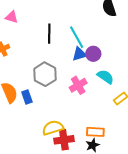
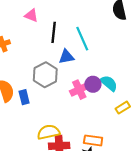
pink triangle: (12, 17) -> (31, 15), moved
blue triangle: (79, 54) -> (66, 57), moved
purple circle: (93, 54) -> (93, 84), moved

